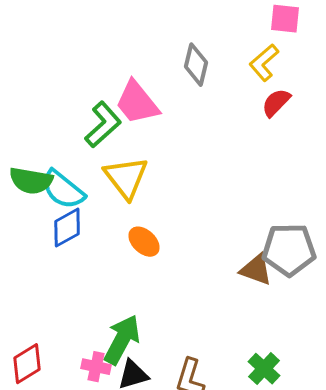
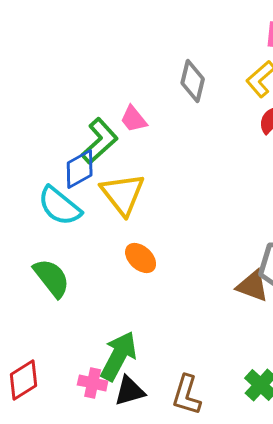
pink trapezoid: (137, 103) -> (134, 119), size x0.6
green semicircle: (31, 181) -> (52, 278), moved, turned -138
blue diamond: (67, 228) -> (80, 169), moved

